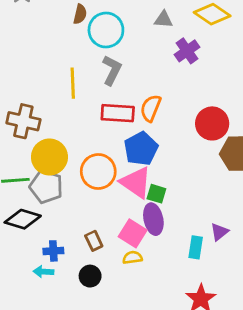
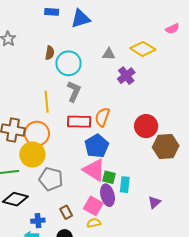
orange circle: (98, 172) -> (37, 134), moved
gray pentagon: (46, 187) -> (51, 179), moved
cyan rectangle: (196, 247) -> (125, 185), moved

